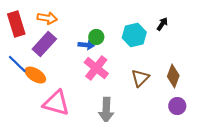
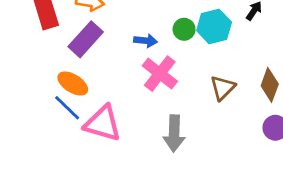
green circle: (96, 37) -> (184, 29), moved
blue line: (17, 64) -> (67, 108), moved

